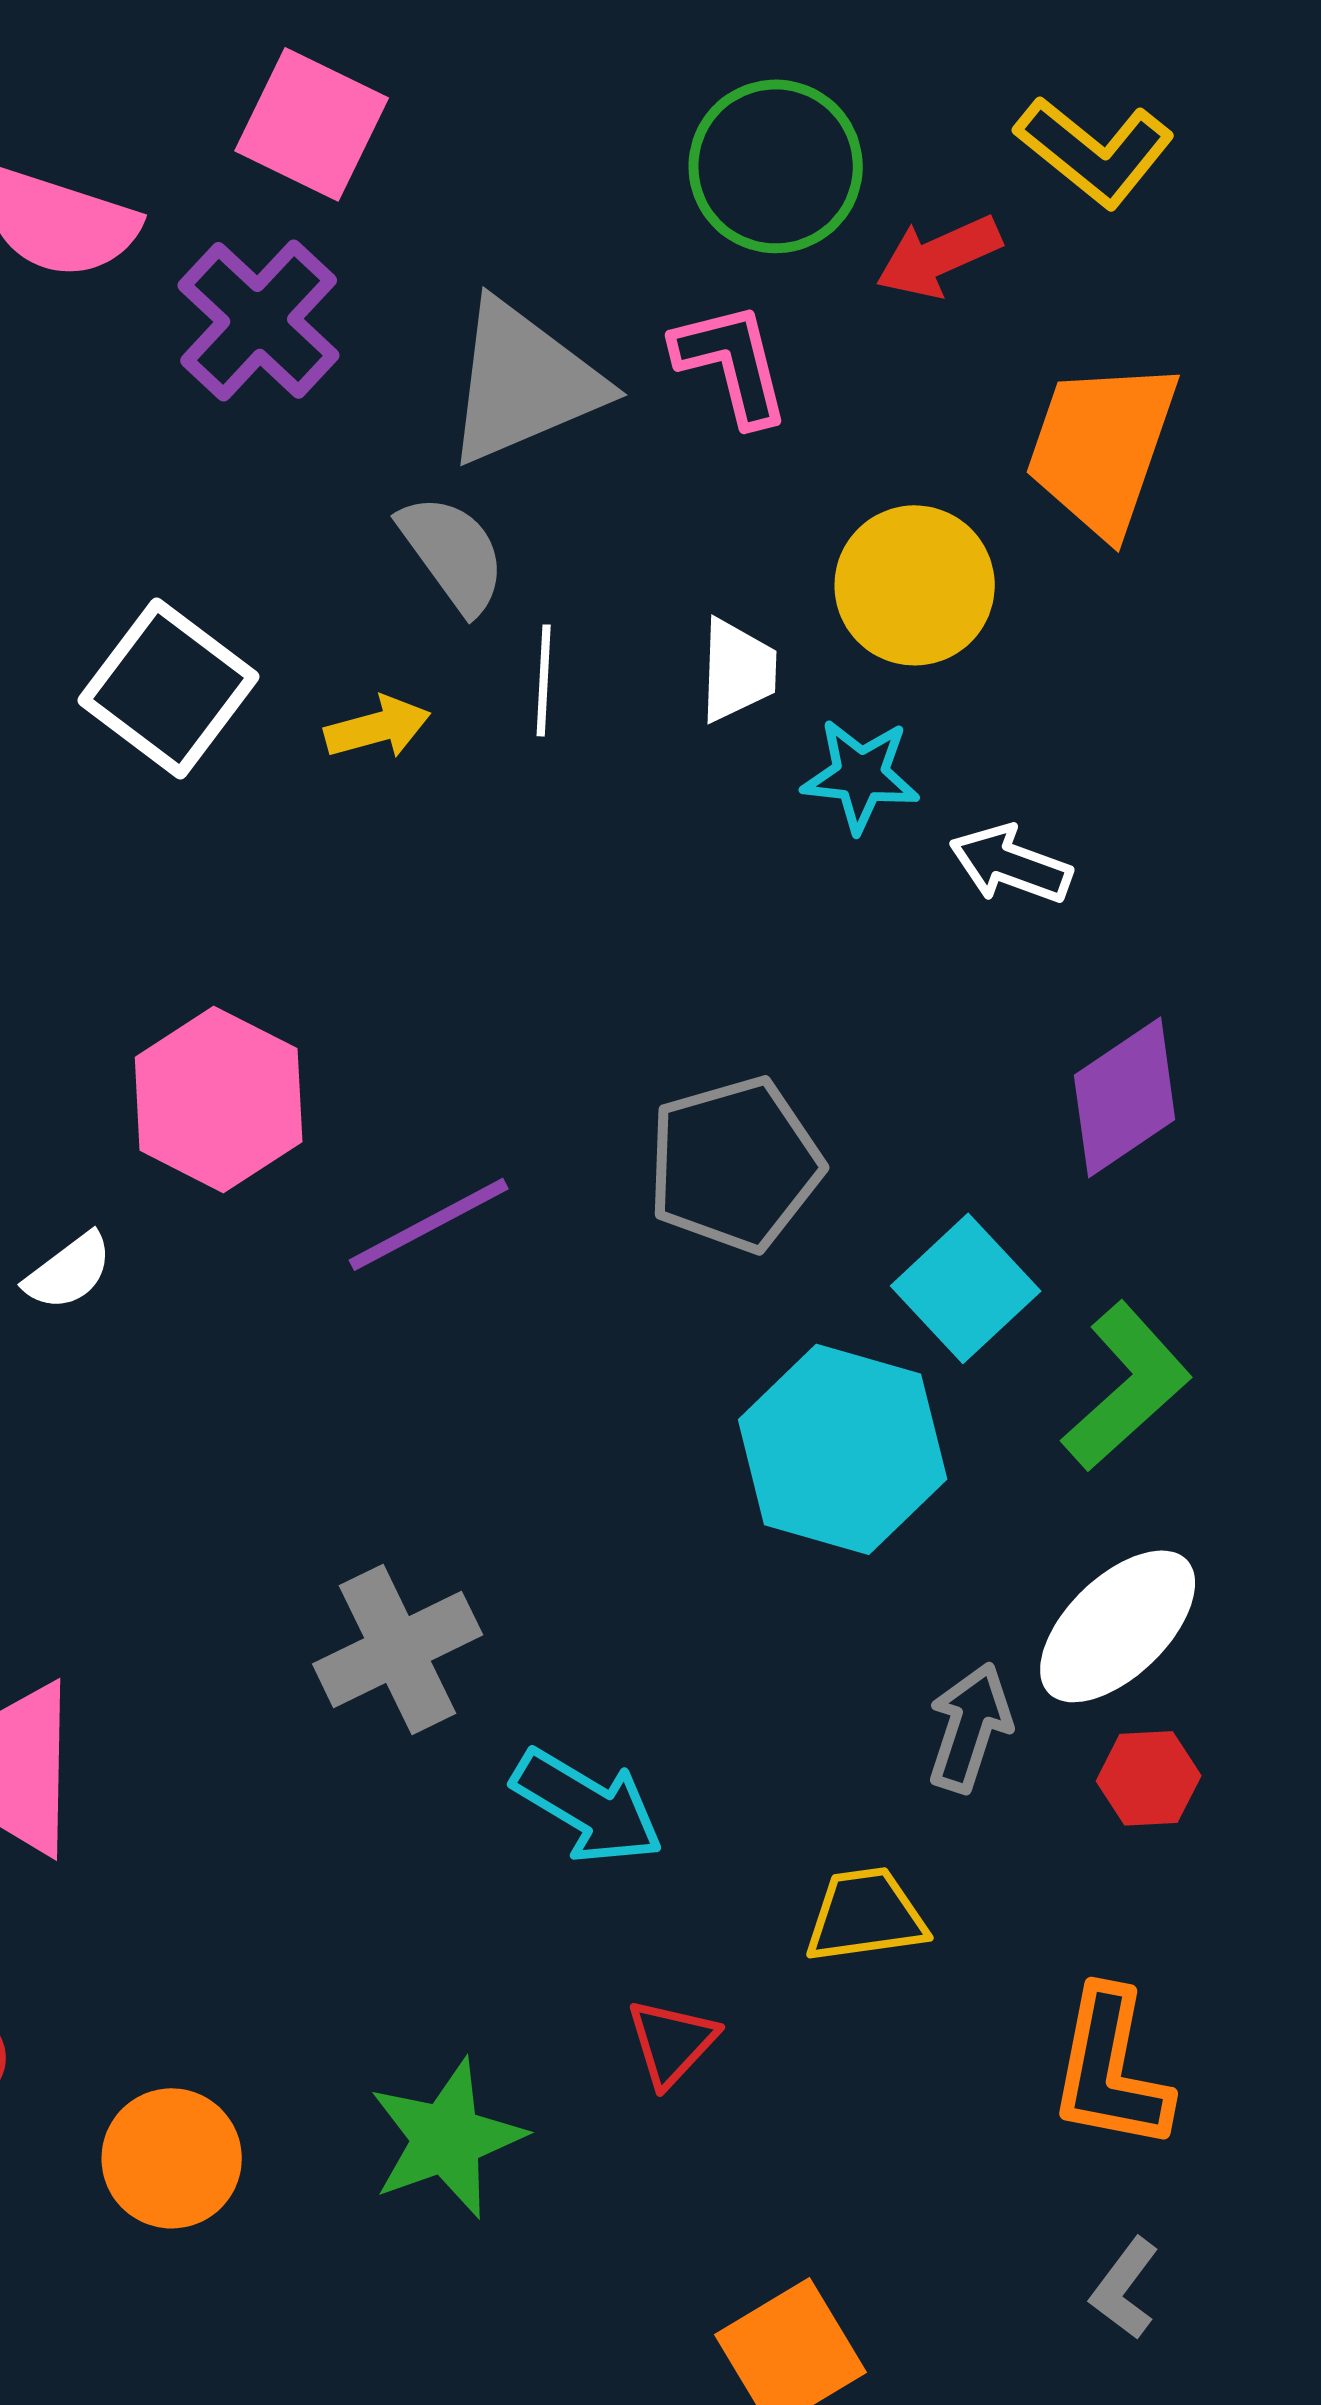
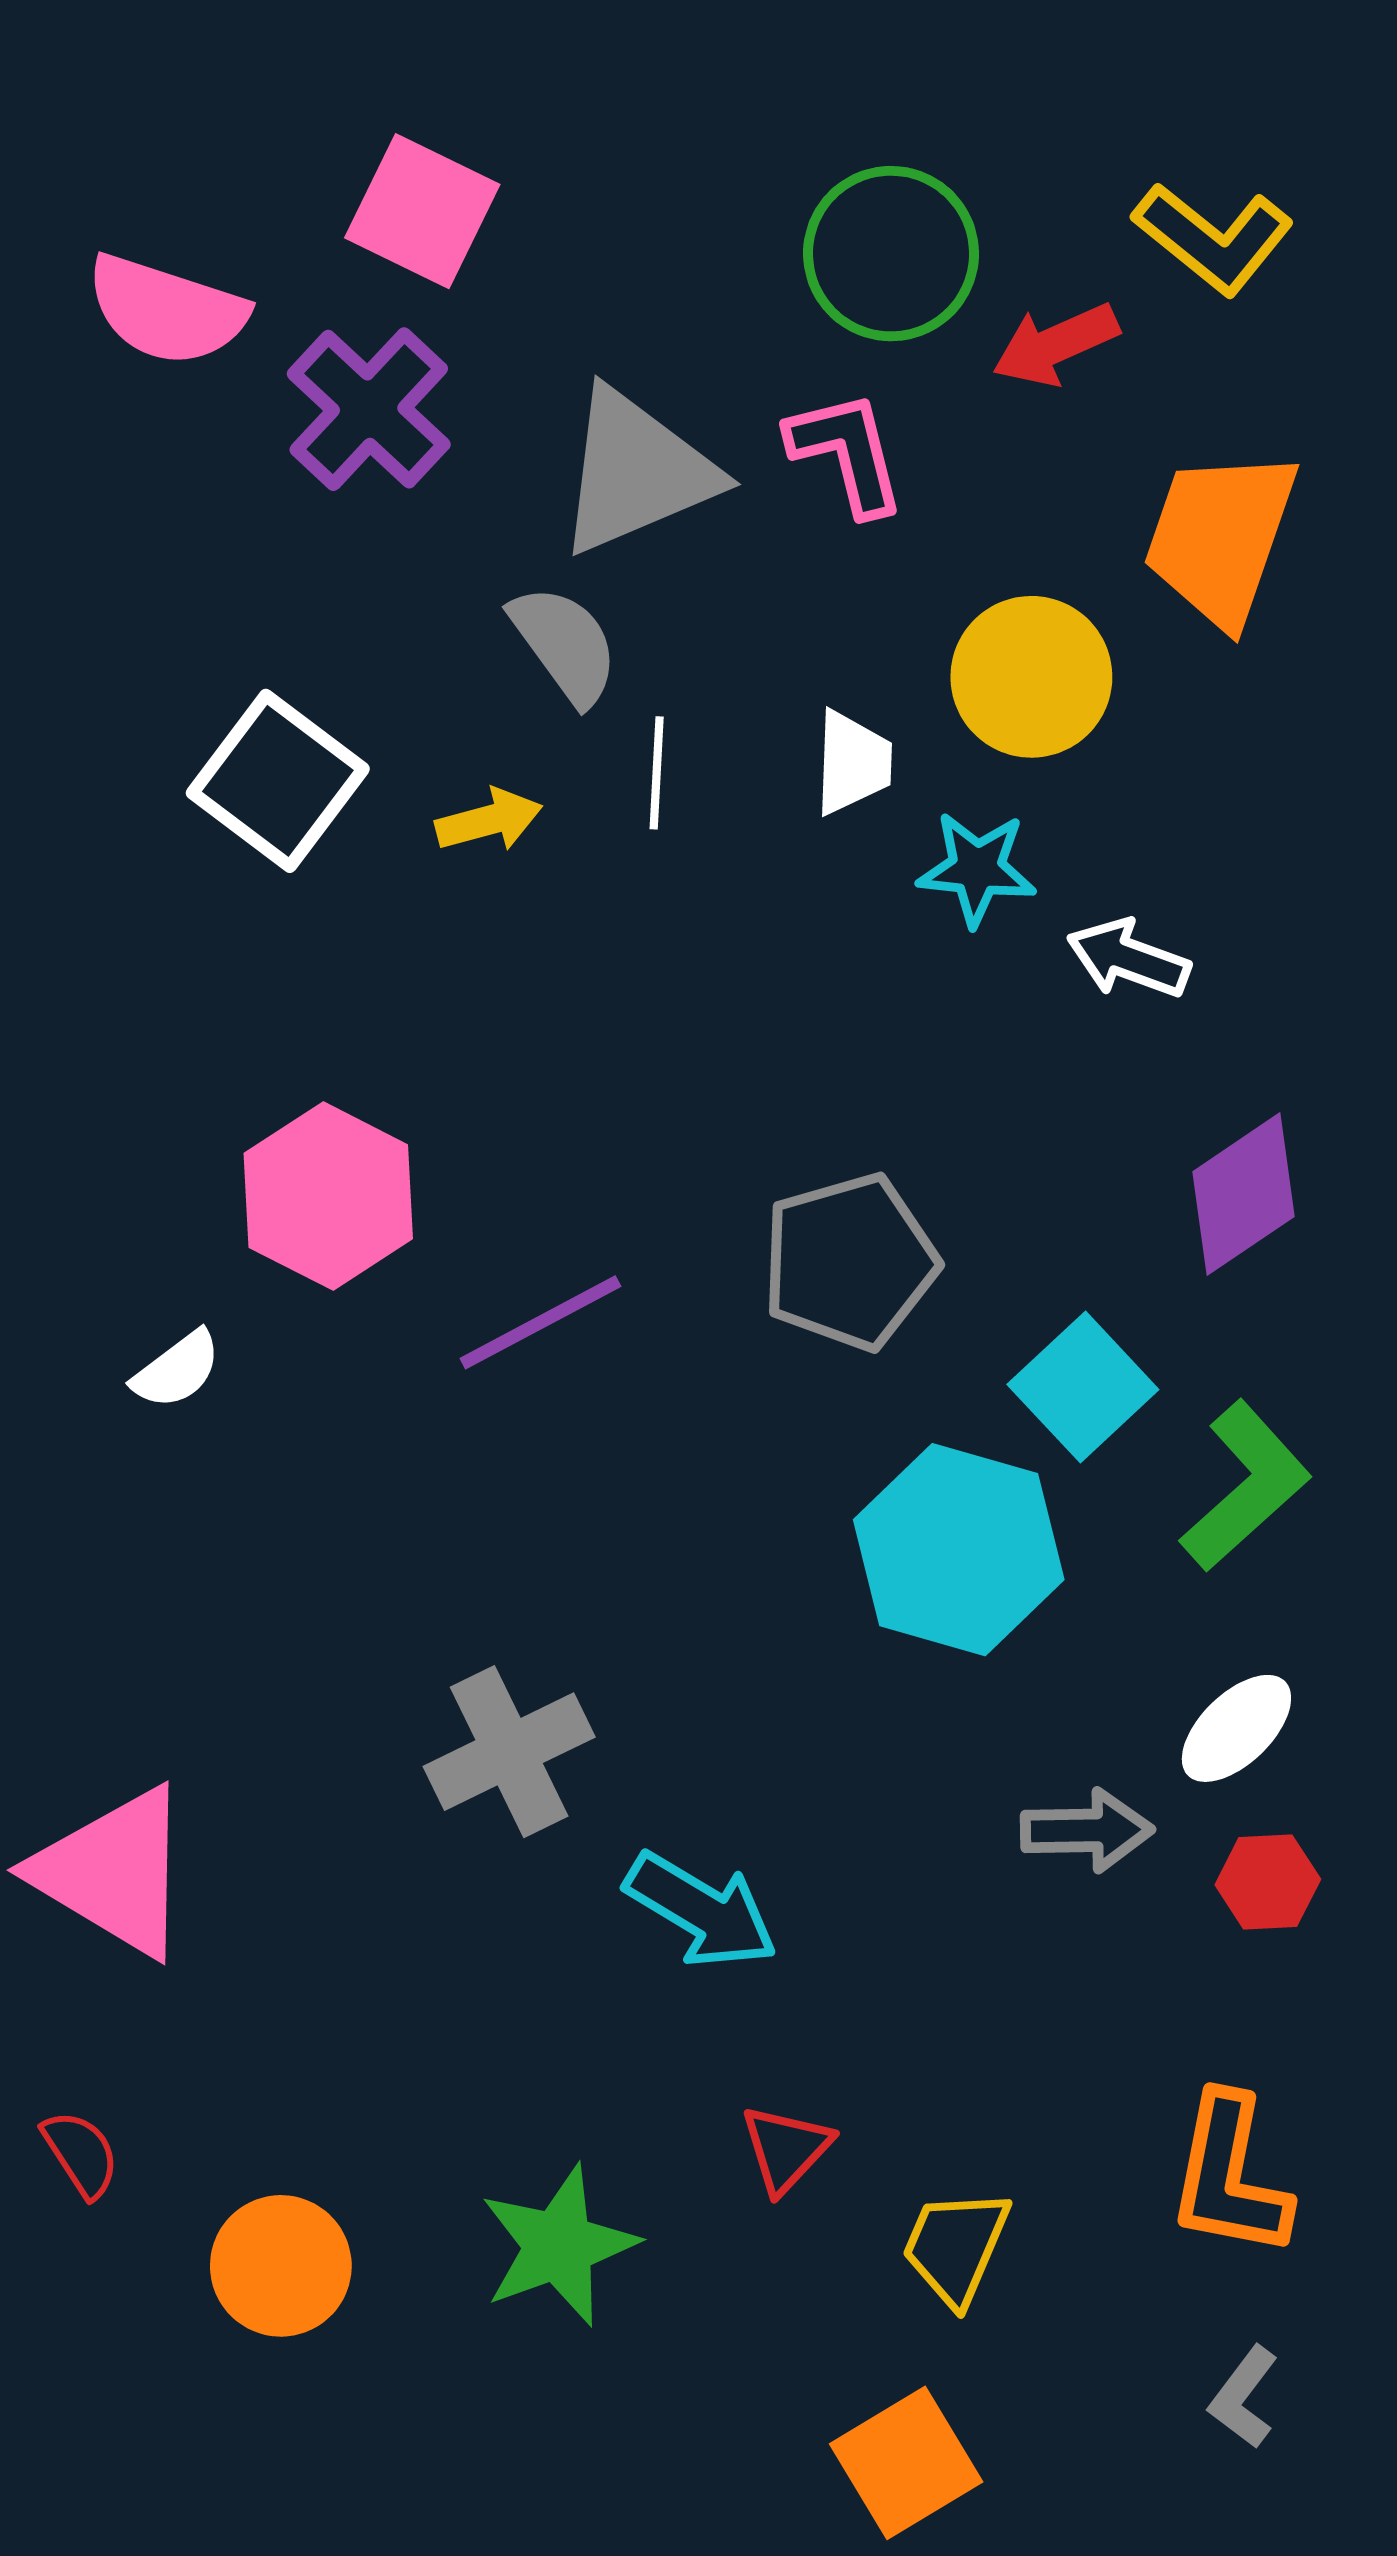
white ellipse: (1118, 1626) -> (1236, 1728), size x0.7
gray arrow: (970, 1727) -> (1087, 1830), turned 71
yellow trapezoid: (866, 1915) -> (956, 2247), moved, turned -59

